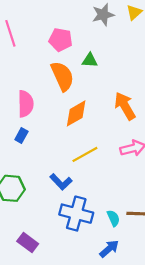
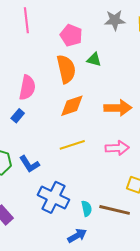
orange arrow: (125, 106) -> (118, 108), turned 108
blue L-shape: (61, 182) -> (29, 164), moved

